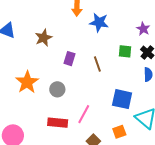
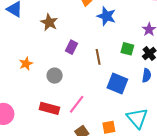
brown star: (44, 38) -> (49, 22), turned -30
orange star: (27, 82) -> (26, 64), size x0.6
blue square: (122, 99) -> (117, 84), moved

